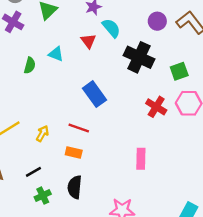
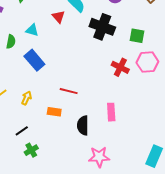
green square: (179, 71) -> (137, 36), turned 35
blue rectangle: (94, 94) -> (34, 60), moved
red line: (79, 128) -> (69, 91), moved
black semicircle: (75, 187) -> (83, 125), moved

